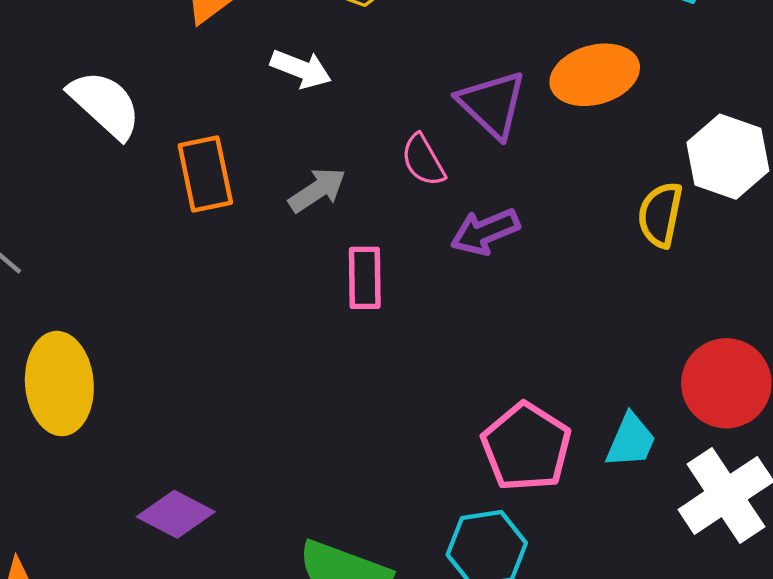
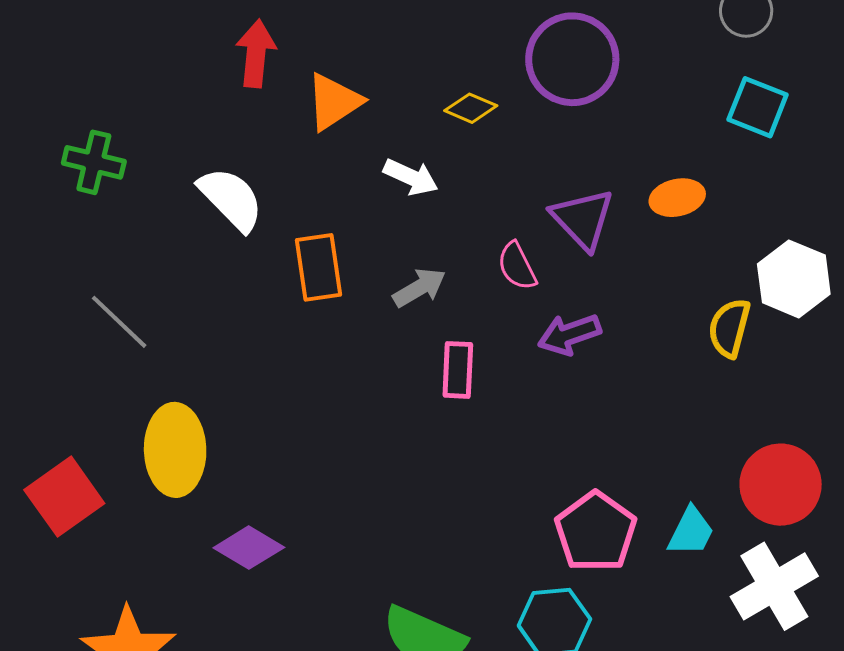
orange ellipse: (595, 75) -> (677, 198), size x0.7
purple diamond: (176, 514) -> (249, 548), moved

